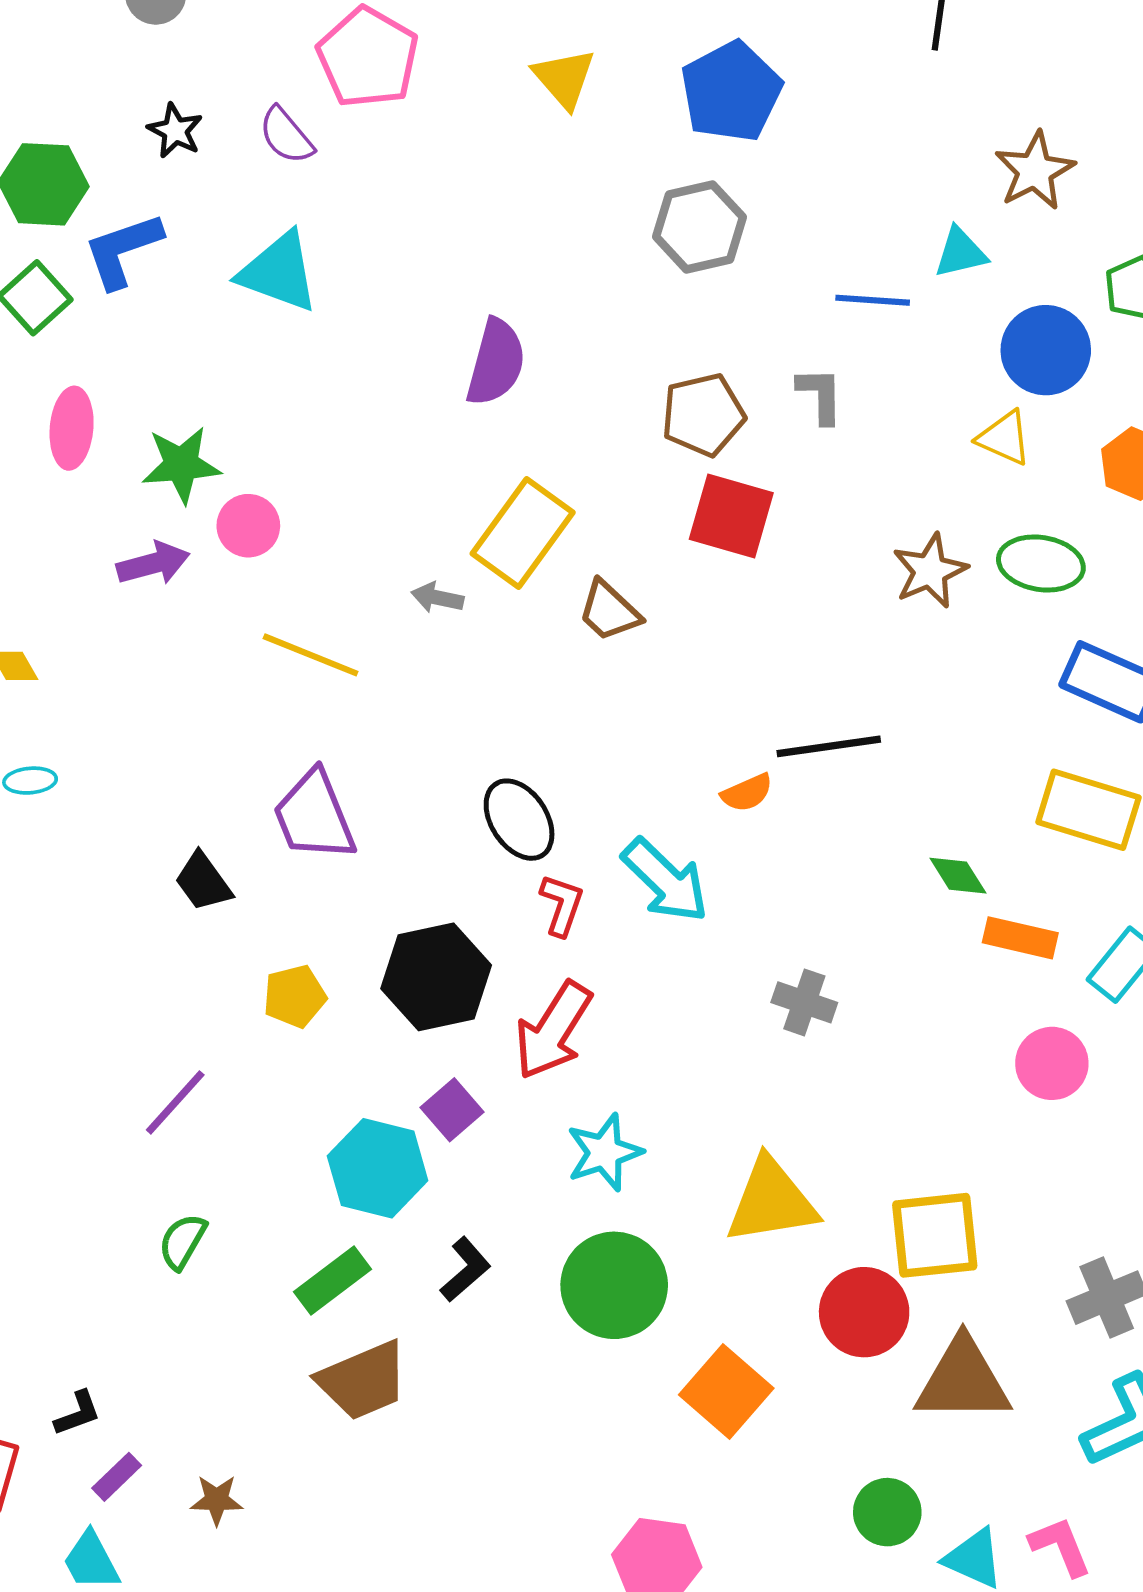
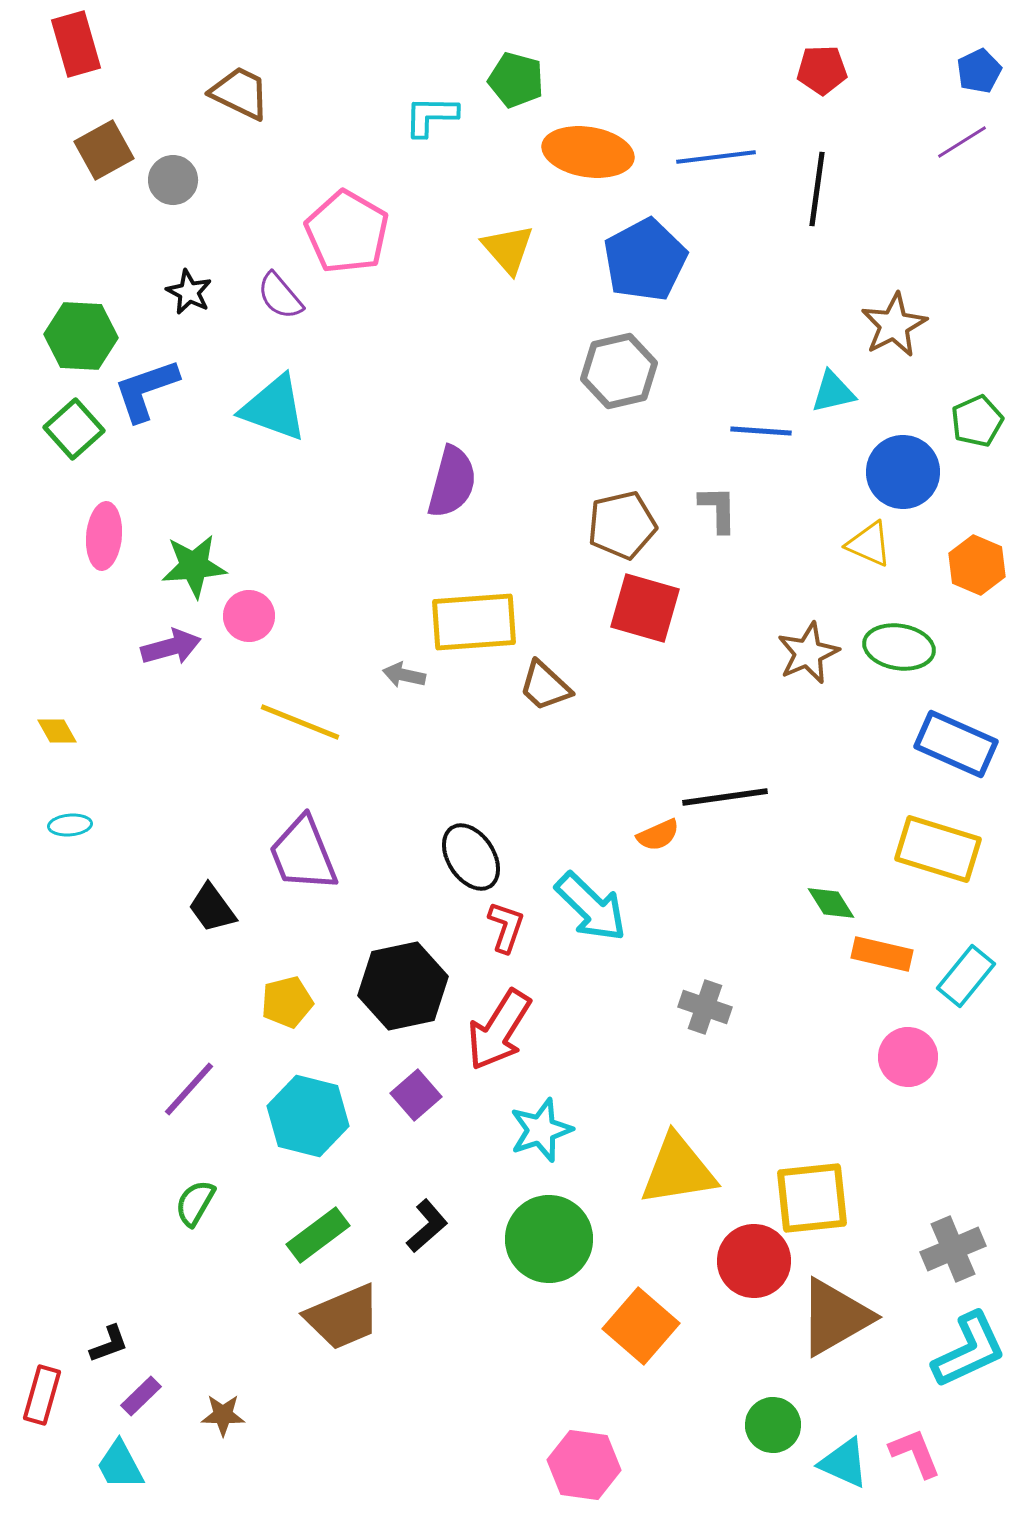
yellow rectangle: (523, 533) -> (474, 622), turned 50
cyan hexagon: (378, 1168) -> (308, 1116), moved
brown triangle: (963, 1380) -> (835, 1317), turned -30

